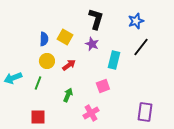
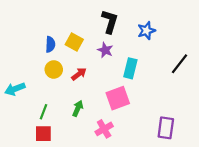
blue star: (136, 21) -> (146, 31), moved
black line: (141, 47) -> (180, 64), moved
green line: (38, 83) -> (43, 112), moved
pink square: (103, 86) -> (118, 98), size x1.5

